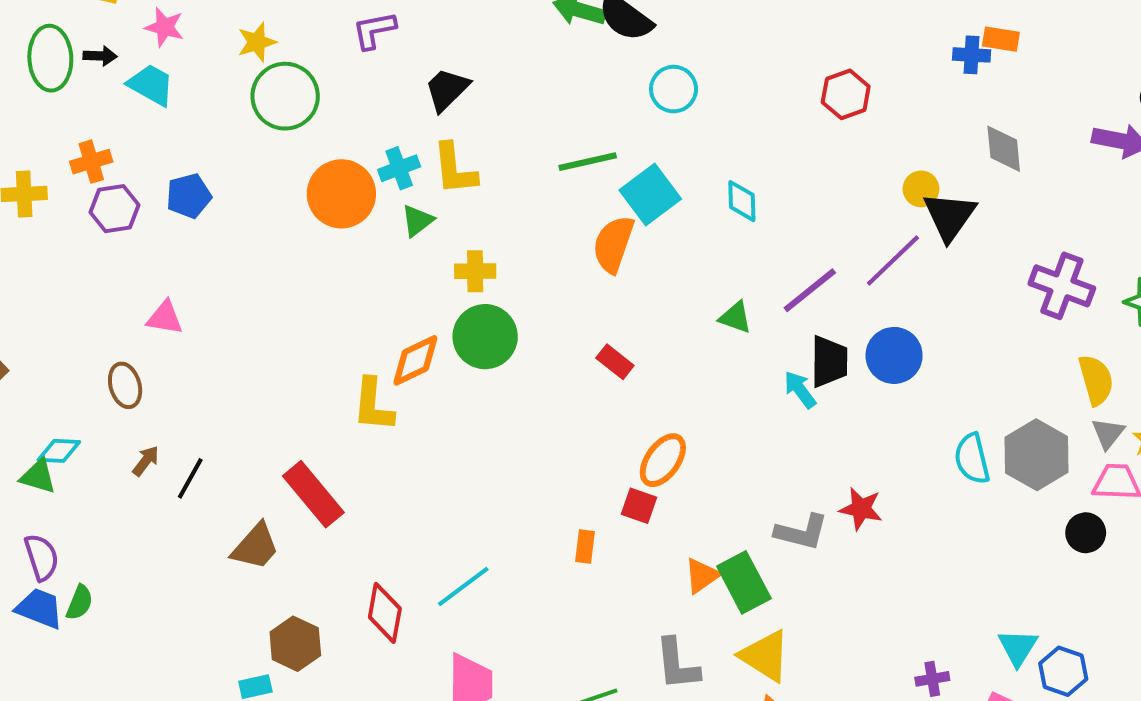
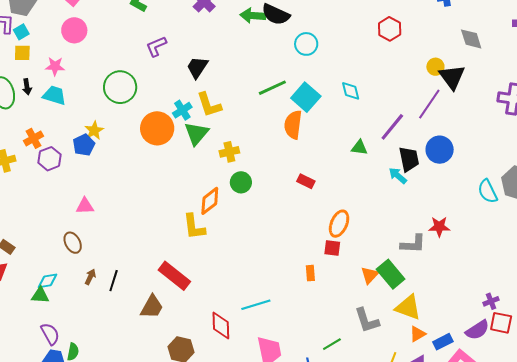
yellow star: (257, 42) -> (94, 130), moved
black arrow: (100, 56) -> (27, 87), turned 91
green triangle: (417, 221) -> (196, 133), size x1.5
green circle: (485, 337) -> (241, 182), size x0.7
cyan line: (463, 586) -> (256, 305), turned 32

